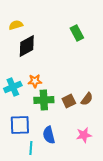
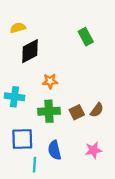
orange star: (35, 81) -> (50, 81), moved
cyan cross: (13, 87) -> (14, 97), turned 30

